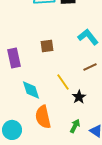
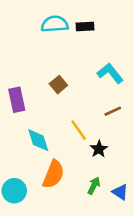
brown square: (47, 46) -> (58, 85), turned -32
orange semicircle: (43, 117) -> (53, 174), turned -145

